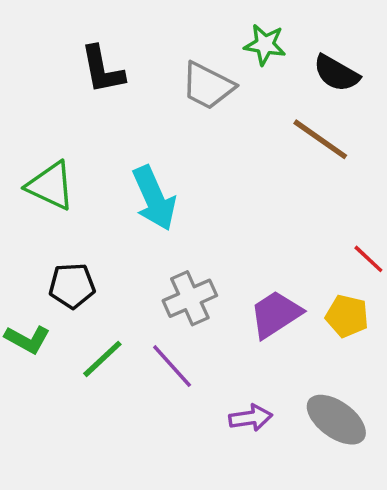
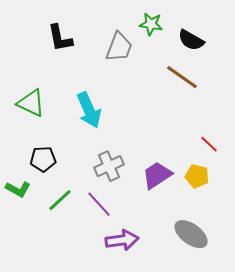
gray trapezoid: (208, 86) -> (119, 47), turned -96
purple arrow: (251, 418) -> (122, 240), moved, size x1.4

